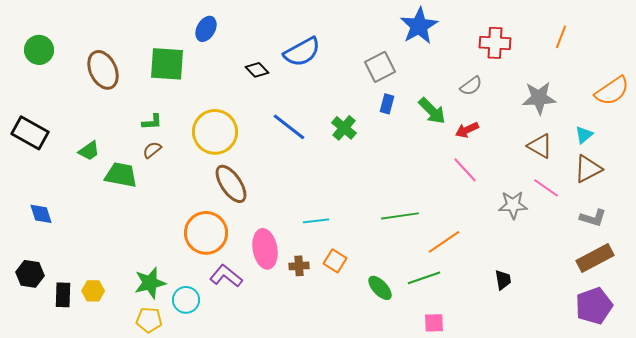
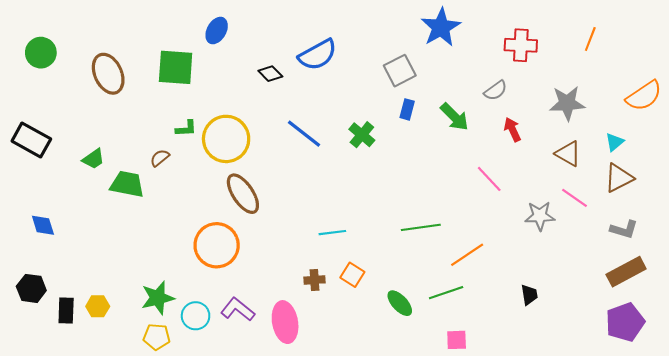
green L-shape: (152, 122) -> (186, 128), moved
red arrow: (467, 130) -> (512, 129), moved, turned 90
pink ellipse: (265, 249) -> (285, 322), moved
purple L-shape: (226, 276) -> (238, 309), moved

